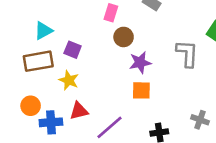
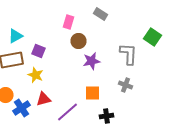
orange square: (141, 90) -> (92, 93), moved
gray cross: (200, 120) -> (126, 85), moved
blue cross: (51, 122) -> (22, 108), turned -30

